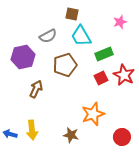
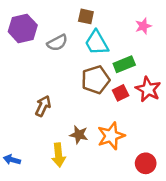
purple hexagon: (23, 57) -> (23, 28), moved
brown pentagon: (65, 65) -> (96, 80), moved
yellow arrow: (32, 130) -> (59, 155), moved
brown star: (71, 135) -> (79, 135), moved

